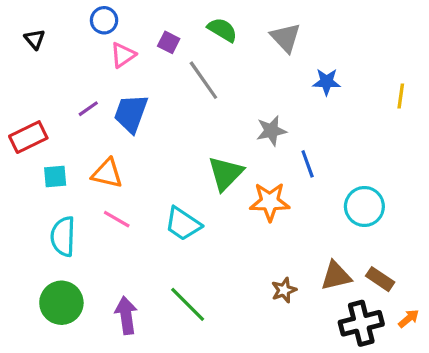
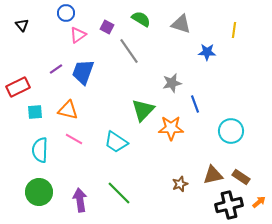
gray triangle: (286, 38) -> (181, 24), turned -30
yellow line: (401, 96) -> (234, 30), moved

